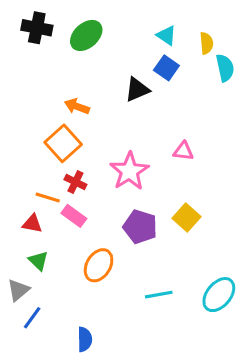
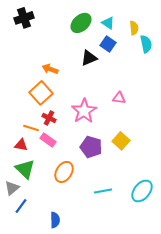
black cross: (37, 28) -> (24, 18), turned -30
green ellipse: (86, 35) -> (81, 23), moved
green triangle: (38, 261) -> (25, 169), size x1.5

